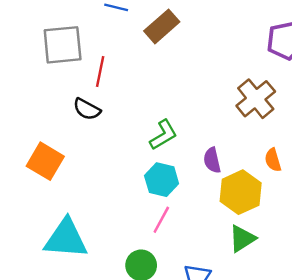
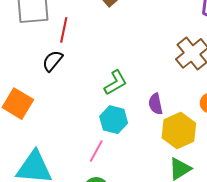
black semicircle: (87, 109) -> (52, 61), turned 100
pink line: (161, 220) -> (96, 151), moved

